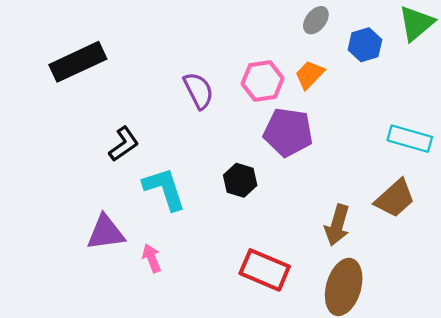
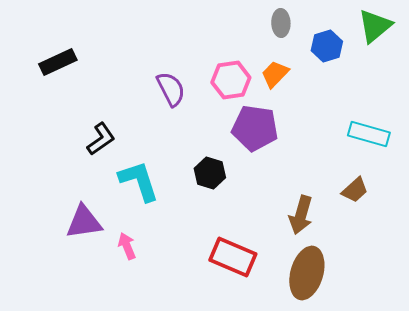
gray ellipse: (316, 20) -> (281, 23), turned -40
black rectangle: (78, 62) -> (58, 62), size x0.7
brown trapezoid: (395, 198) -> (355, 190), size x0.7

